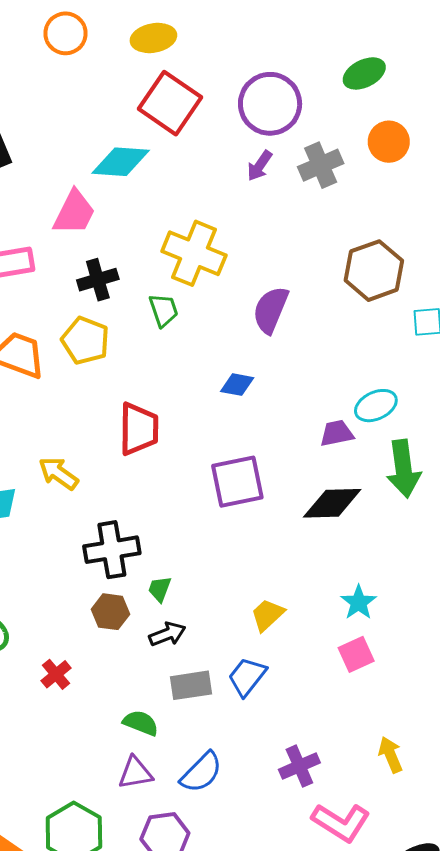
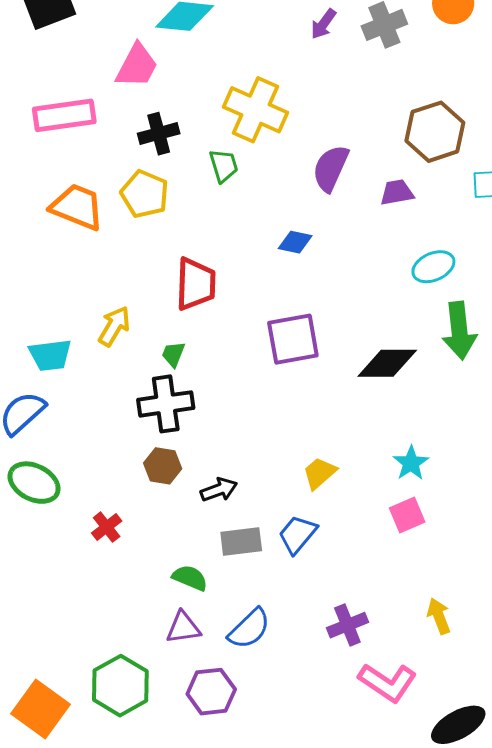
purple trapezoid: (337, 433) -> (397, 192), moved
yellow arrow: (58, 473) -> (114, 326), turned 84
green trapezoid: (160, 589) -> (173, 354), moved

